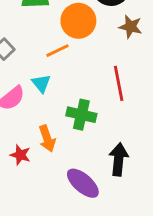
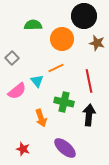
orange line: (58, 51) -> (56, 68), moved
red star: (20, 155) -> (23, 149), moved
black arrow: (119, 159) -> (89, 115), moved

